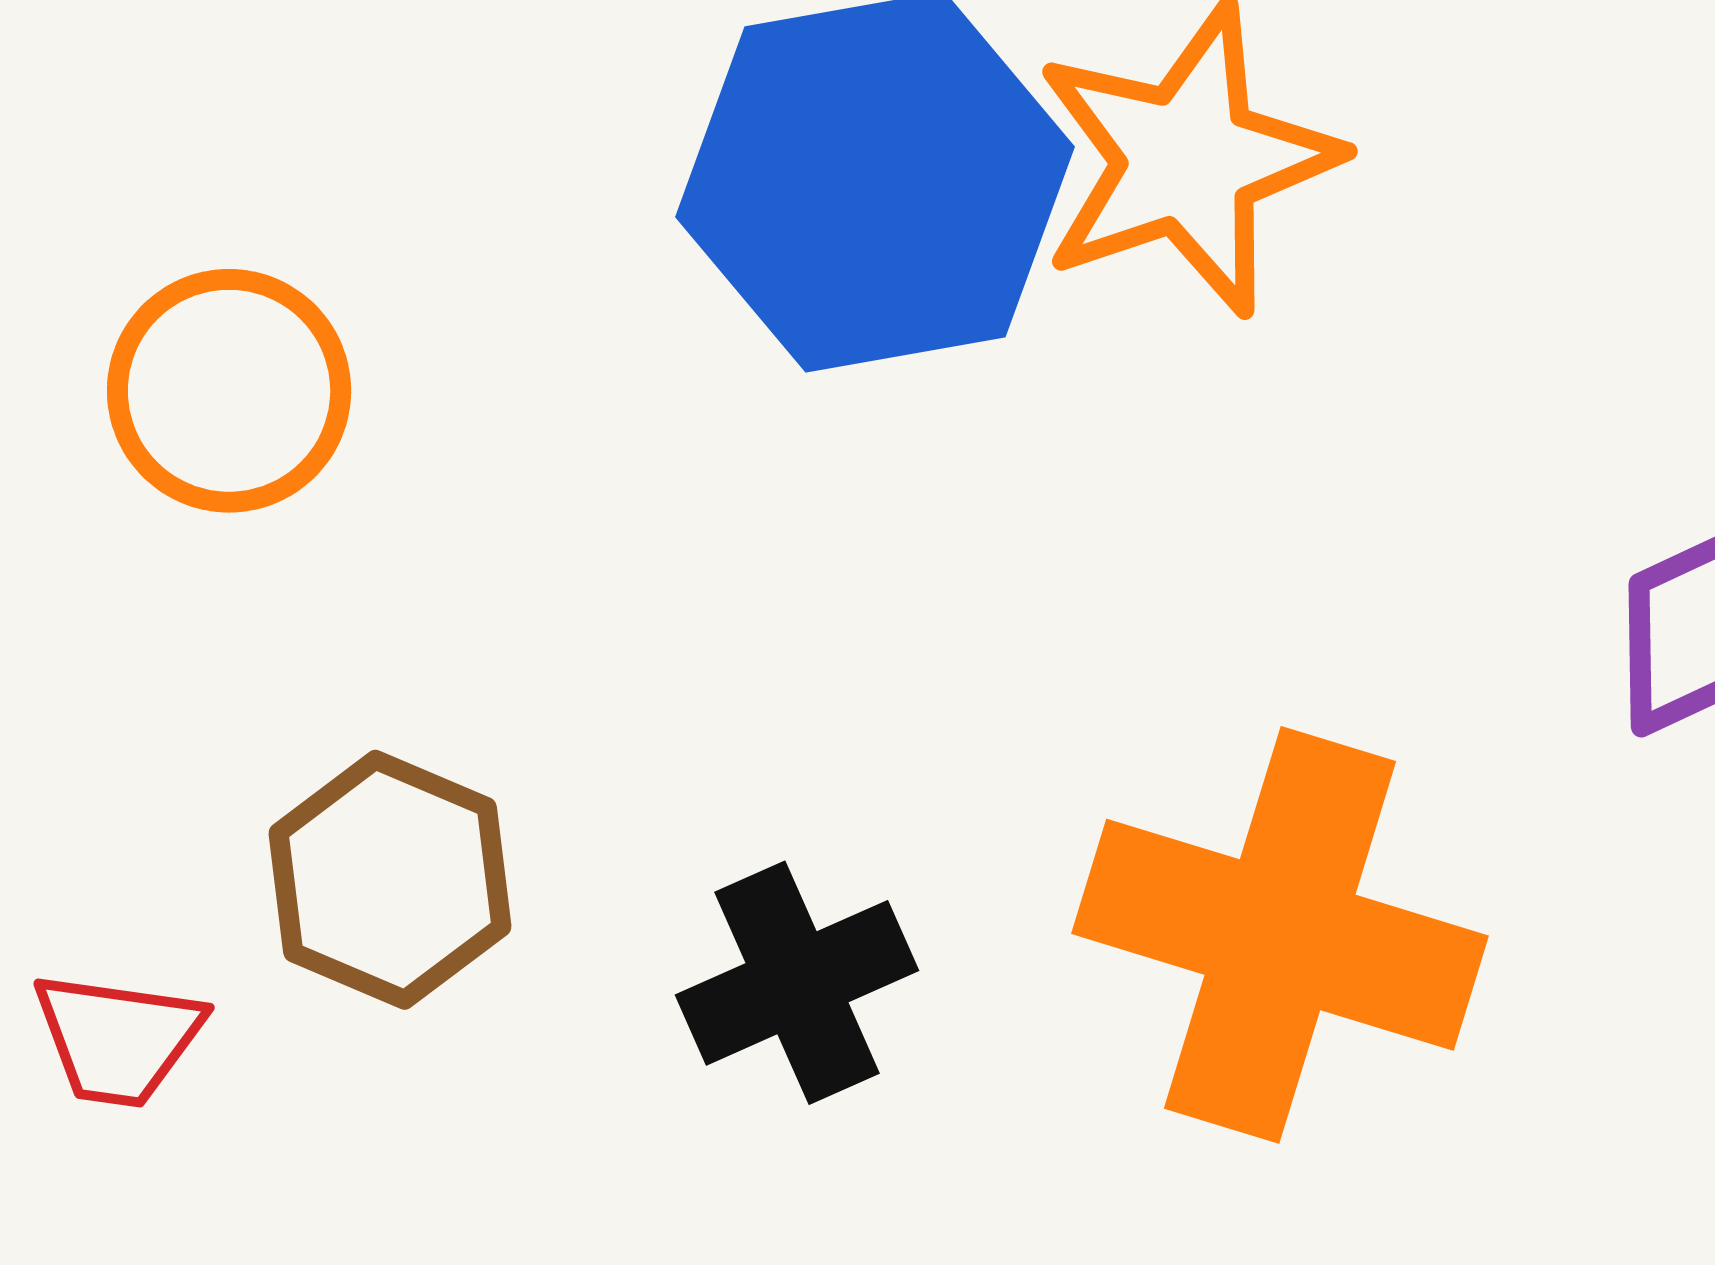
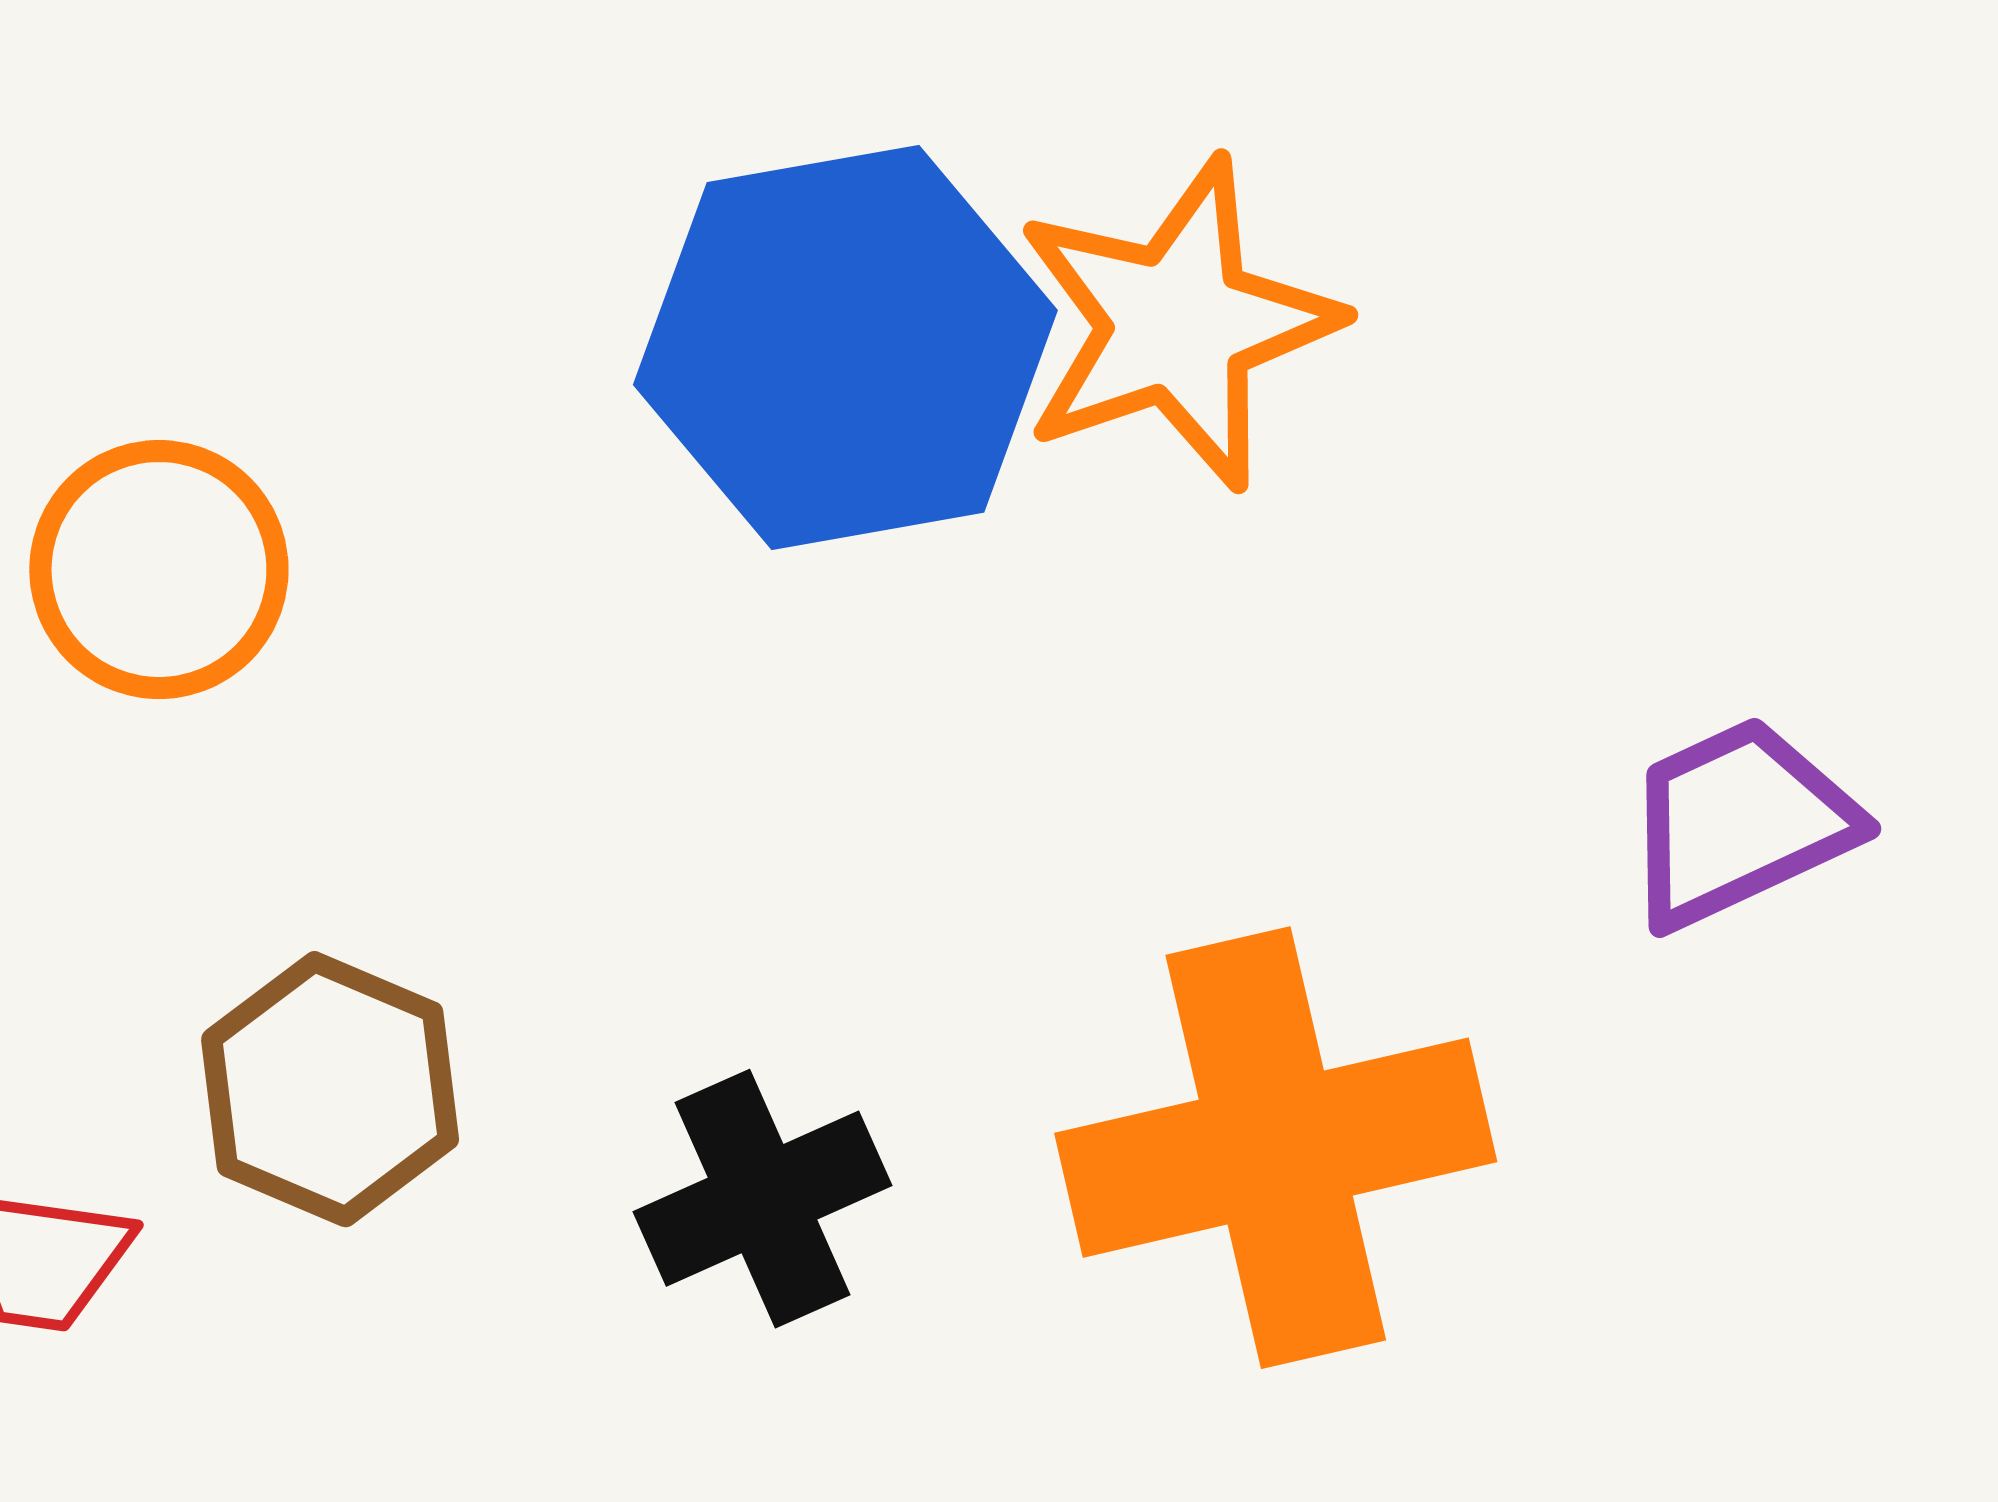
orange cross: (1280, 935) -> (1276, 1148), turned -30

